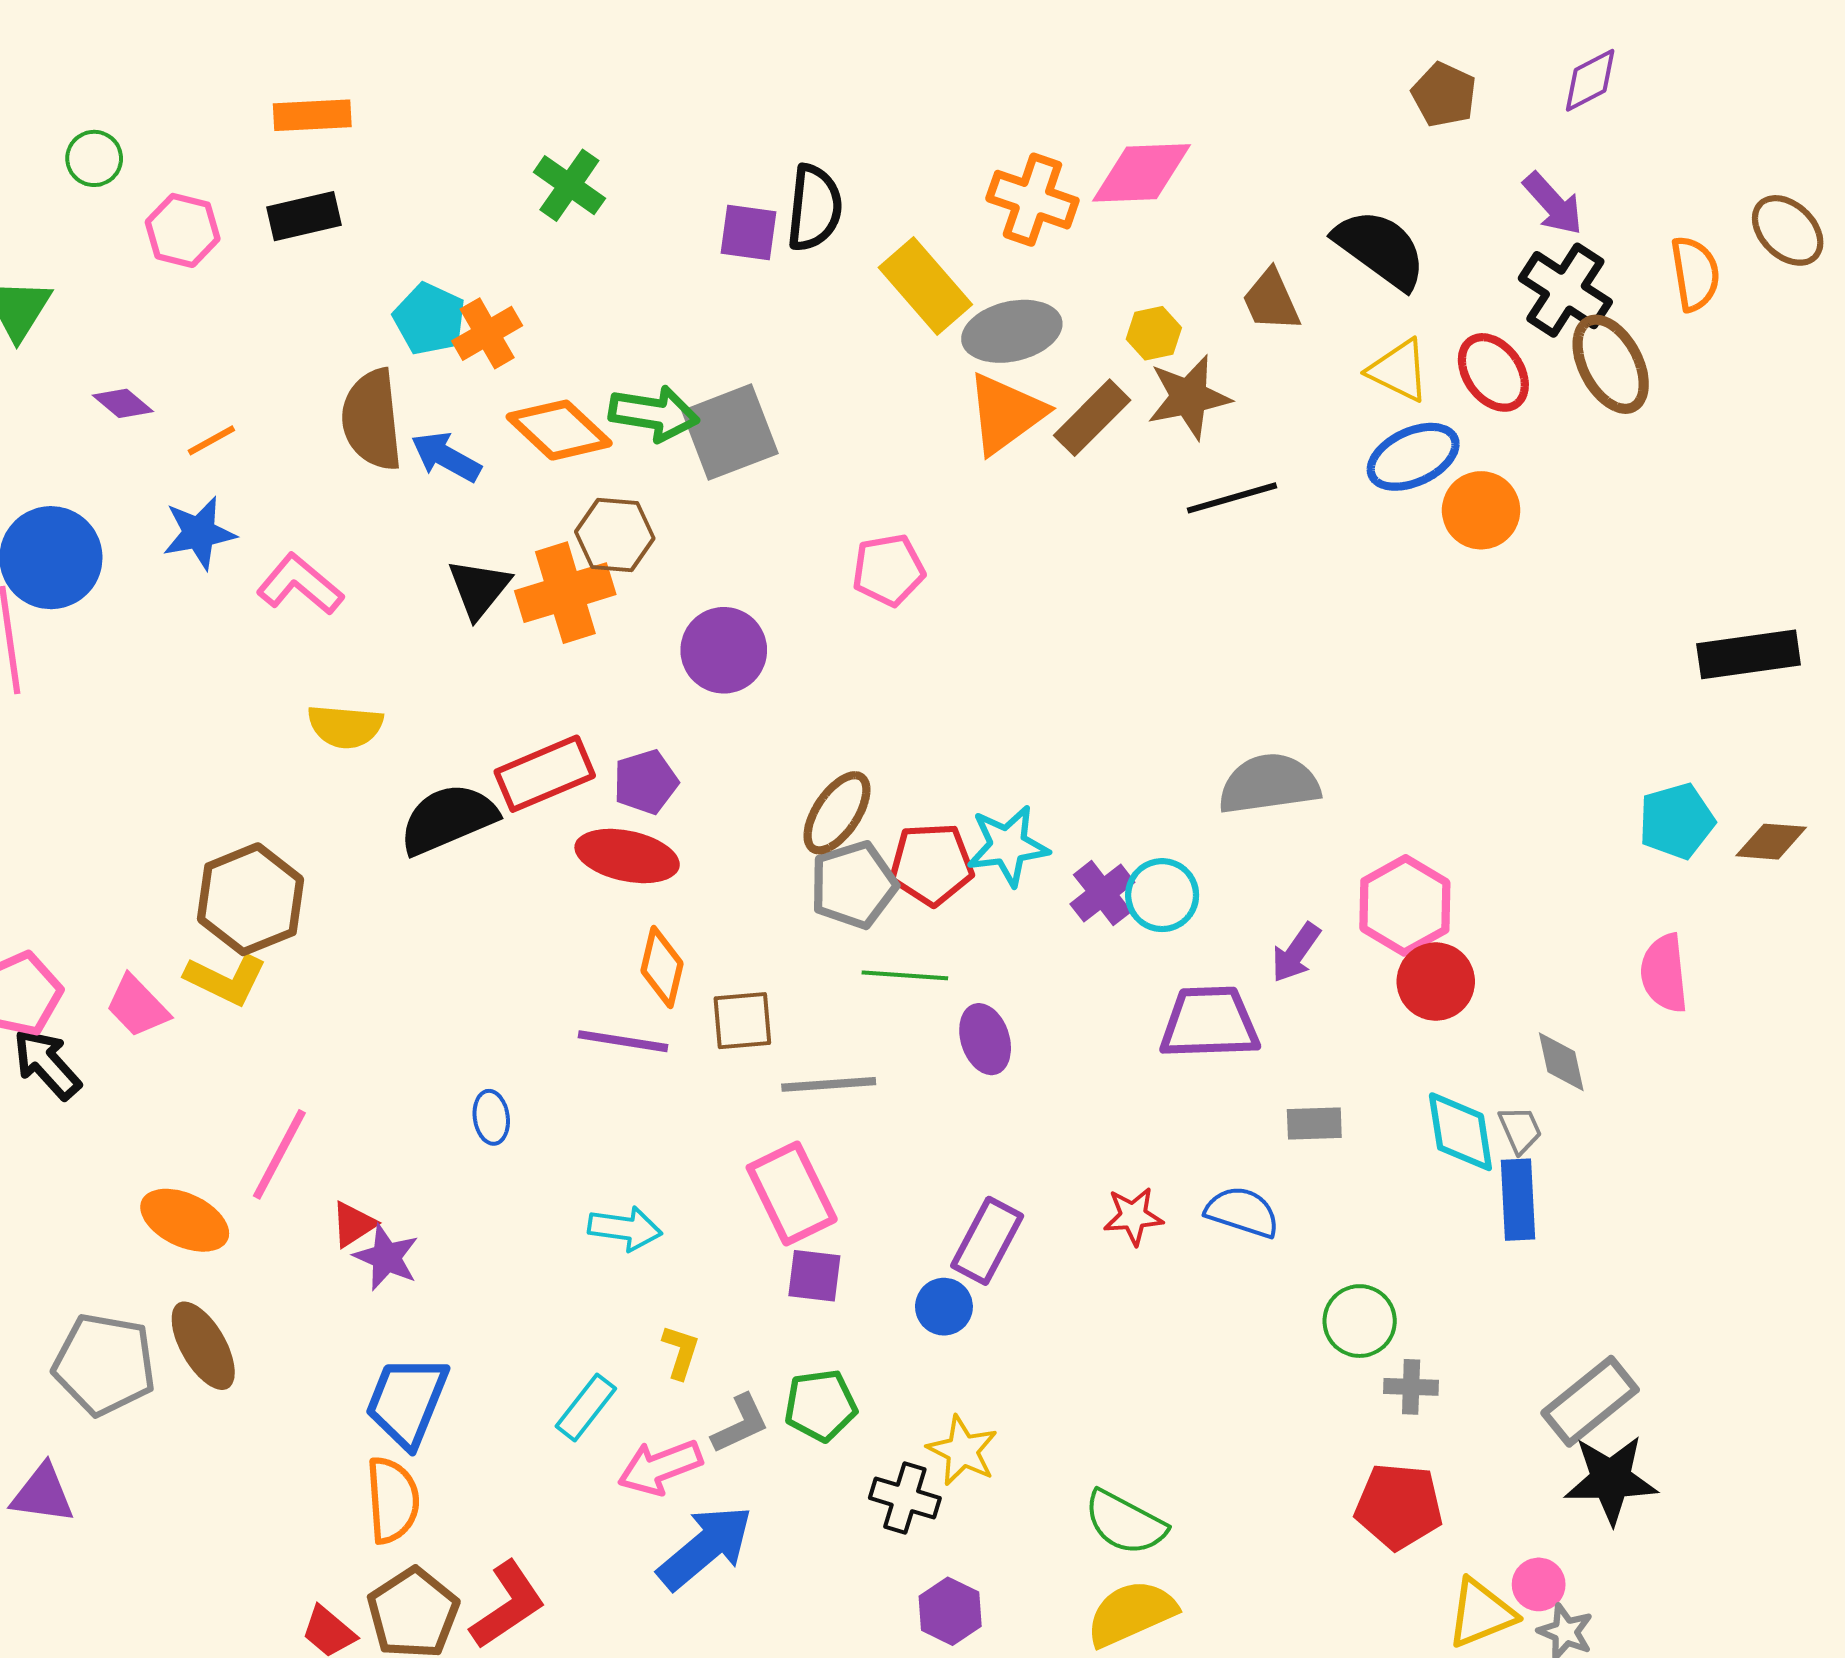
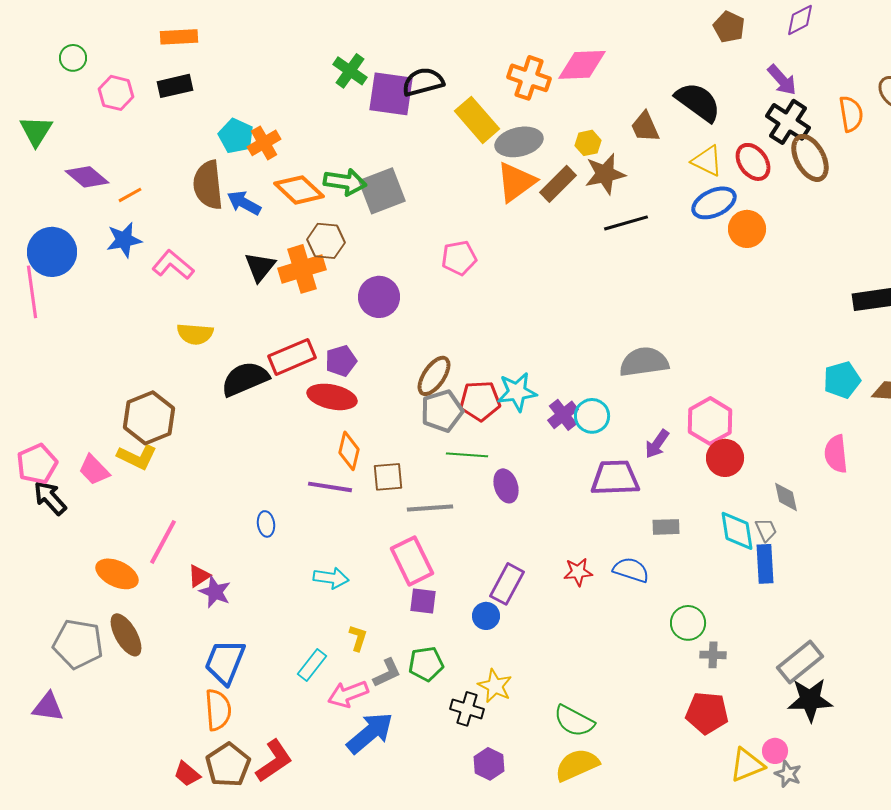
green cross: (569, 185) -> (350, 71), moved
black semicircle: (814, 208) -> (423, 82), turned -111
purple square: (748, 233) -> (391, 94), size x1.6
purple diamond: (123, 403) -> (87, 177), size x1.5

